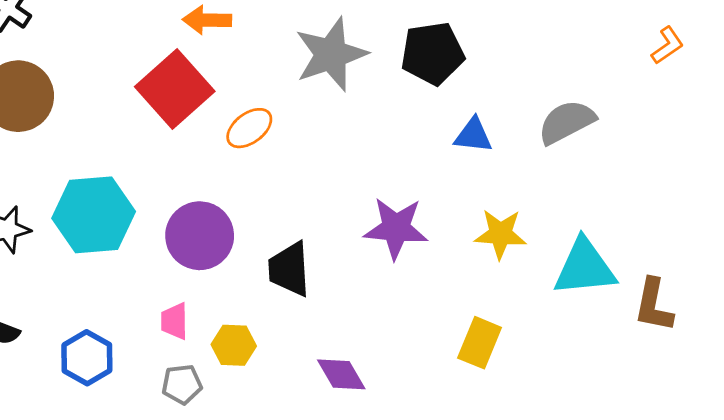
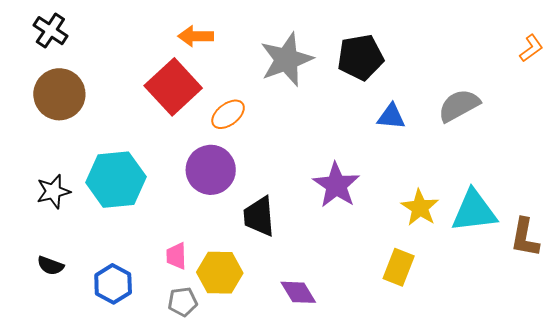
purple star: (396, 228) -> (336, 185), turned 30
yellow star: (500, 234) -> (420, 208), moved, turned 30
purple circle: (200, 236) -> (211, 170), moved
yellow hexagon: (234, 345) -> (220, 273), size x1.4

